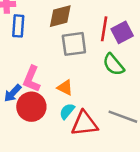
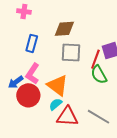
blue rectangle: (18, 26) -> (32, 43), moved
red line: (104, 29) -> (95, 59), moved
orange triangle: (65, 88) -> (58, 85), size x1.6

